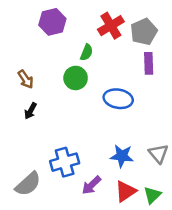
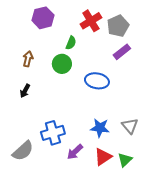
purple rectangle: (149, 63) -> (122, 52), turned 54
brown arrow: (26, 79) -> (28, 59), moved, turned -133

